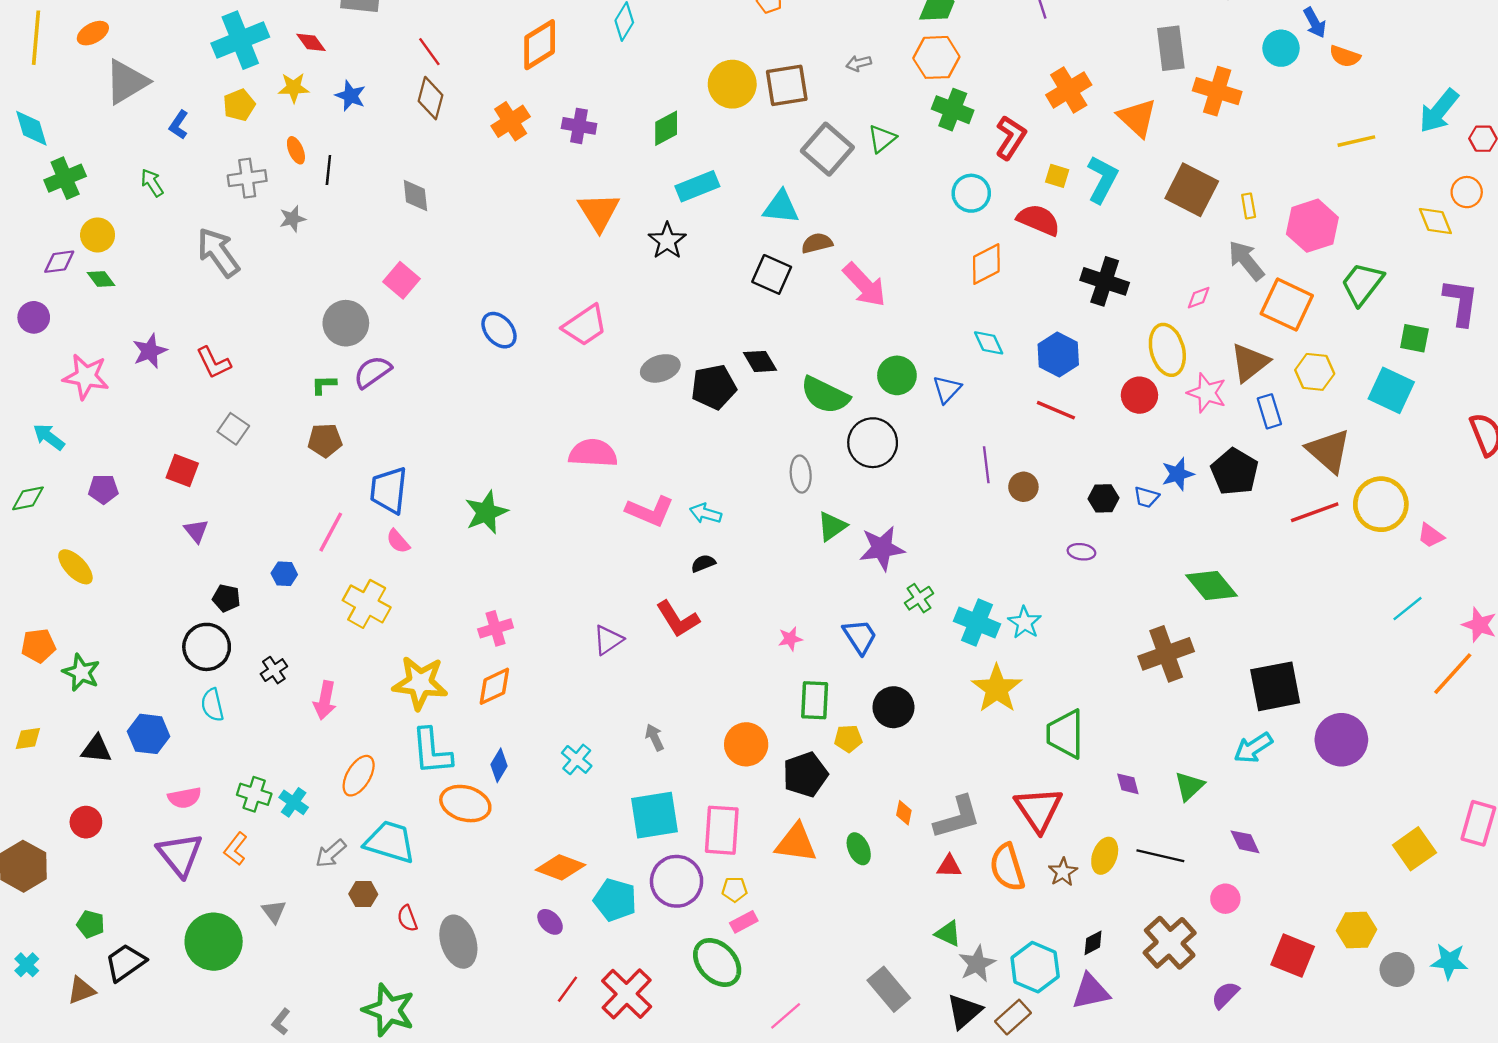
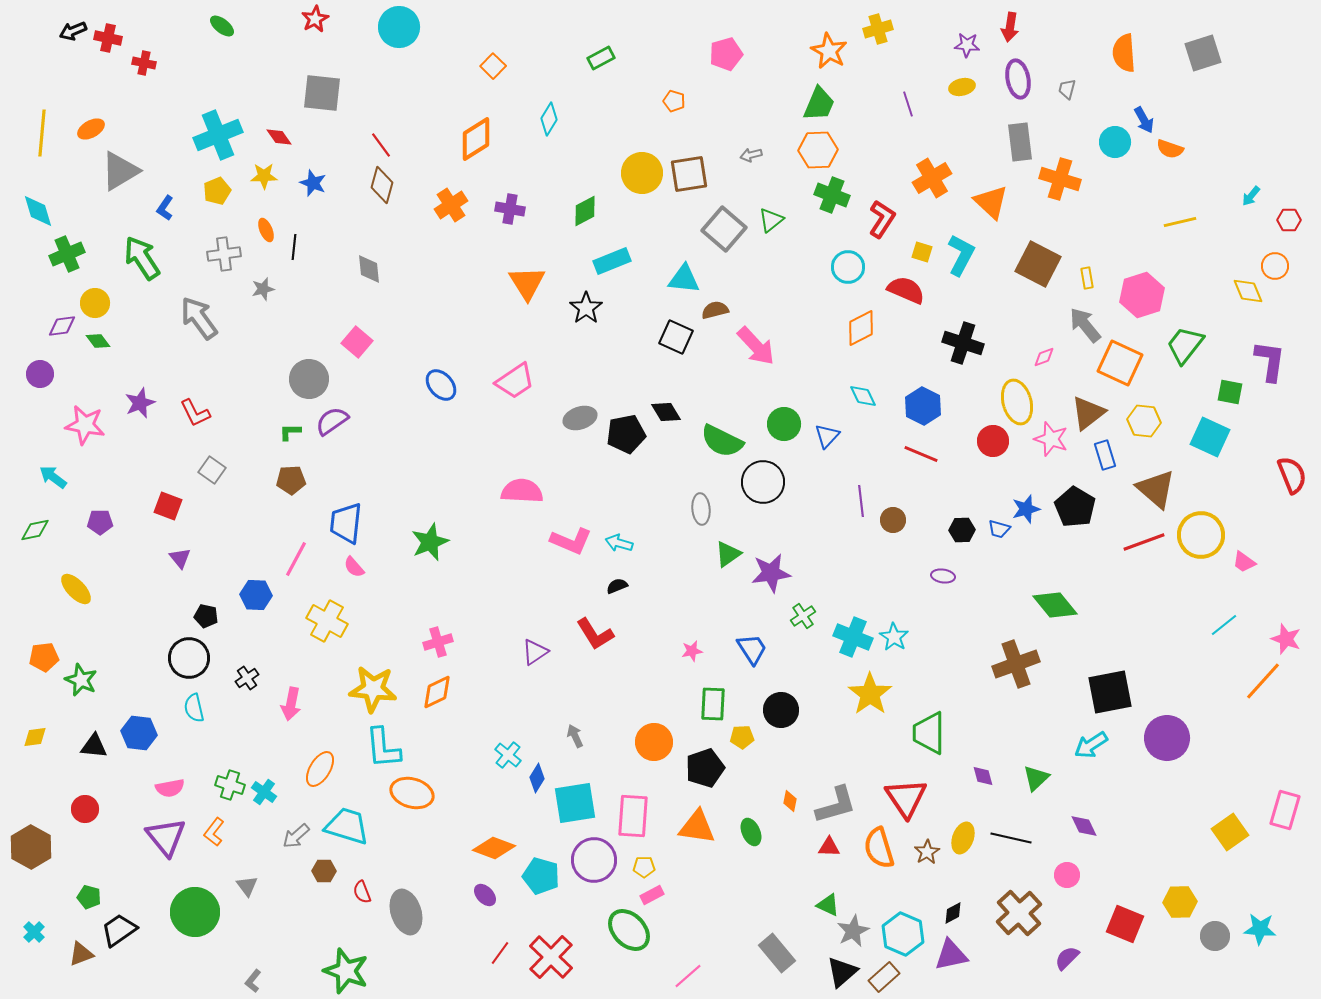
cyan arrow: (1439, 111) -> (1251, 196), size x0.5
green arrow: (152, 183) -> (142, 258), size x1.8
blue hexagon: (284, 574) -> (256, 595), size x1.4
blue diamond: (499, 765) -> (537, 778), moved

